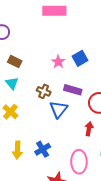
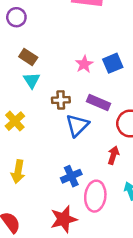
cyan triangle: (12, 83) -> (32, 80), moved
brown cross: (44, 91) -> (61, 100), turned -32
blue cross: (43, 149) -> (71, 176), moved

